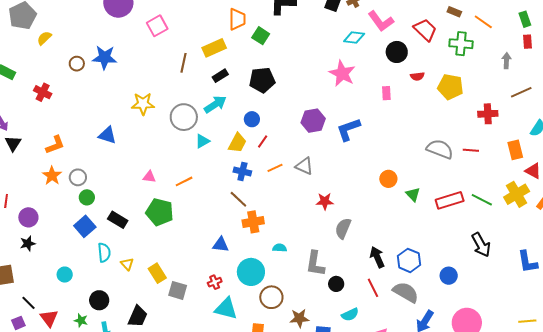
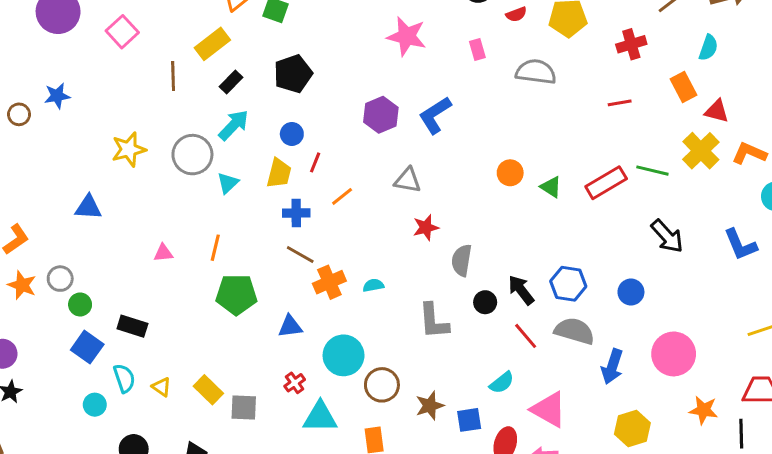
blue star: (105, 57) -> (57, 96), size x0.7
gray semicircle: (440, 149) -> (536, 72), moved
gray triangle: (304, 166) -> (408, 180), moved
orange line: (184, 181) -> (215, 248), turned -36
green pentagon: (160, 212) -> (236, 294), moved
cyan semicircle: (280, 248) -> (373, 285), moved
cyan circle: (65, 275) -> (95, 405), moved
black circle: (336, 284) -> (485, 302), moved

